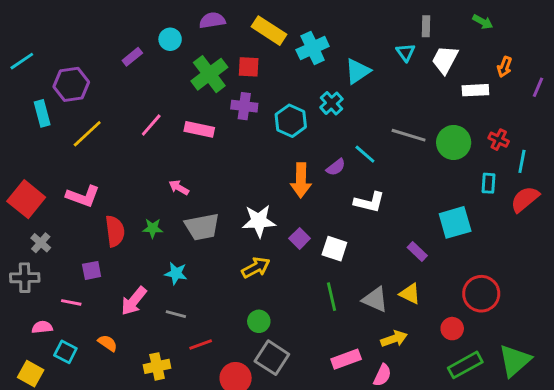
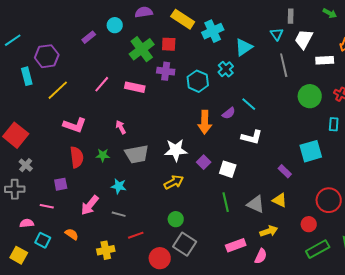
gray line: (409, 135) -> (284, 65), moved, turned 60
pink arrow: (179, 188) -> (121, 127), turned 32
pink L-shape: (83, 196) -> (75, 125), moved

